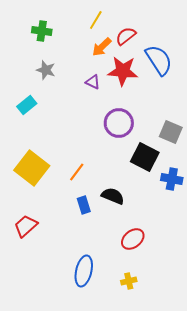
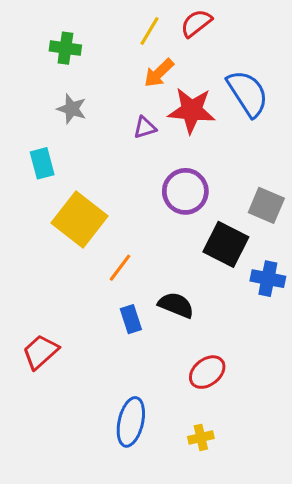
red semicircle: (126, 36) -> (196, 23), moved
purple triangle: (93, 82) -> (145, 128), turned -42
cyan rectangle: (27, 105) -> (42, 163), turned -66
yellow square: (32, 168) -> (79, 219), moved

